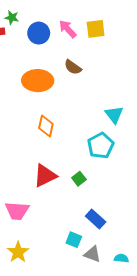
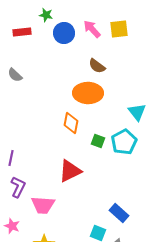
green star: (12, 18) -> (46, 15), moved
orange ellipse: (38, 81) -> (88, 93), moved
green square: (79, 179) -> (98, 141), moved, turned -32

